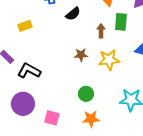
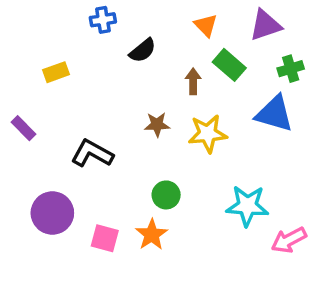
green rectangle: (121, 22) -> (229, 65), turned -54
black L-shape: (29, 71) -> (92, 153), moved
orange star: (91, 119) -> (152, 235), moved, turned -30

